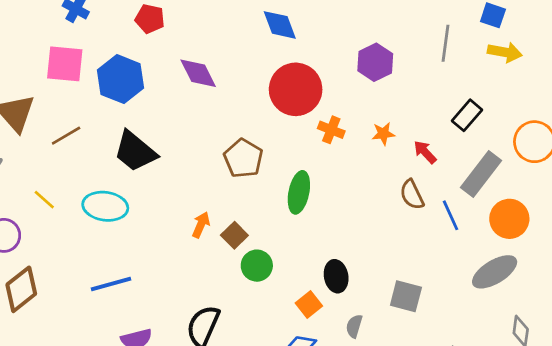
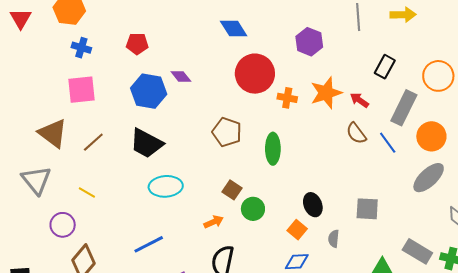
purple diamond: (198, 73) -> (181, 76), size x0.7
blue hexagon: (120, 79) -> (149, 91), moved
orange star: (383, 134) -> (326, 93), size x1.8
cyan ellipse: (105, 206) -> (166, 186), moved
orange arrow: (201, 225) -> (214, 222), moved, turned 54

